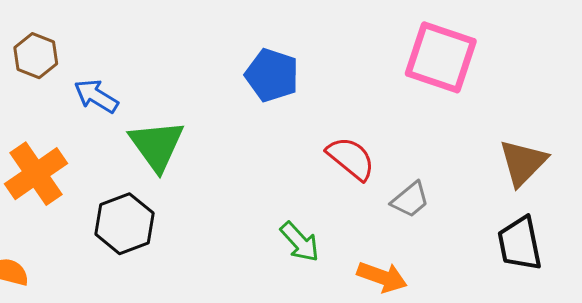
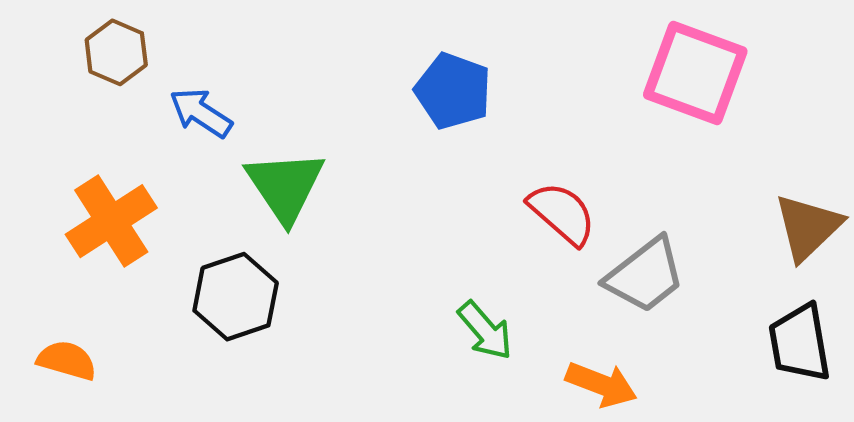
gray trapezoid: (410, 200) -> (645, 275), size x1.5

